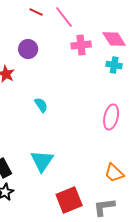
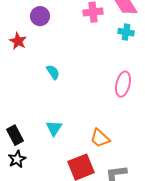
cyan triangle: (42, 161) -> (54, 128), size x0.7
orange trapezoid: (114, 173) -> (100, 138), moved

